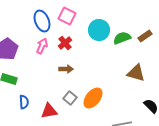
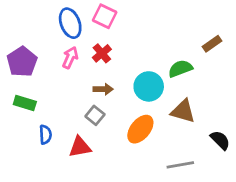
cyan circle: (99, 30) -> (149, 86), moved
green semicircle: (122, 38) -> (180, 69), moved
brown triangle: (136, 73) -> (183, 111), moved
gray square: (70, 98) -> (95, 115), moved

